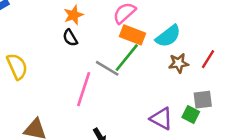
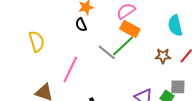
cyan semicircle: (168, 36) -> (175, 26), moved, turned 105
pink line: (84, 89) -> (70, 69), moved

